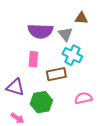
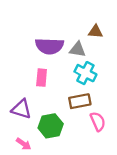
gray triangle: (65, 34) -> (78, 49), turned -42
brown rectangle: (56, 74) -> (80, 101), moved
pink semicircle: (83, 98) -> (98, 121), turned 78

